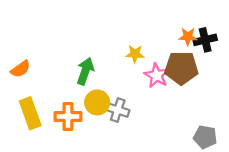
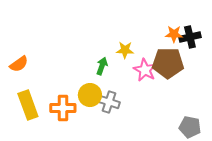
green arrow: (85, 71) -> (102, 66), moved, size x0.7

